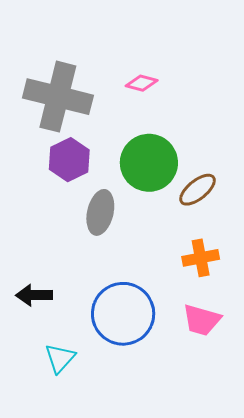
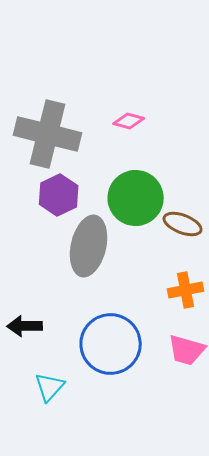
brown ellipse: (198, 190) -> (183, 224), turned 60
gray ellipse: (100, 212) -> (89, 246), size x1.4

